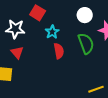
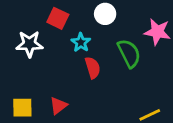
white circle: (85, 15) -> (105, 14), moved
red triangle: (17, 52) -> (58, 106), moved, turned 40

